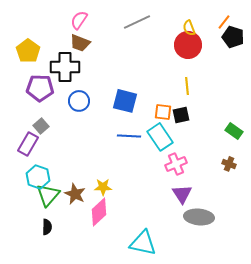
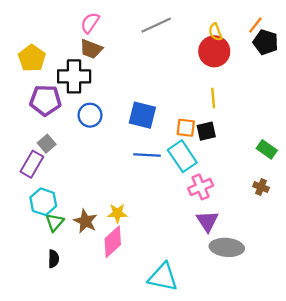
green triangle: (48, 195) -> (55, 222), size x0.7

